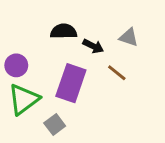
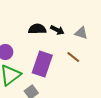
black arrow: (93, 46) -> (57, 30), moved

